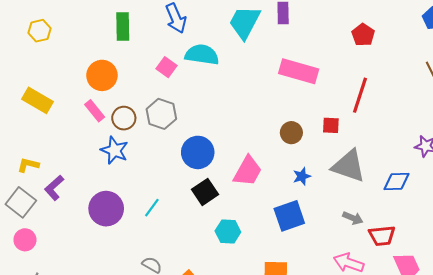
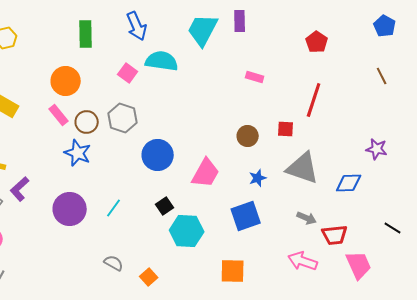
pink rectangle: (299, 71) -> (255, 77), size x0.5
black square: (205, 192) -> (165, 206), moved, size x0.7
cyan hexagon: (228, 232) -> (187, 231), size x1.4

